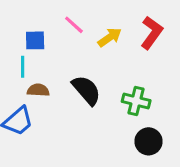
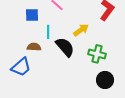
yellow arrow: (110, 37) -> (81, 30), moved
cyan line: (23, 67) -> (48, 32), moved

